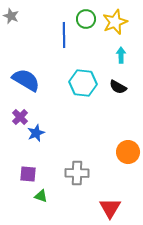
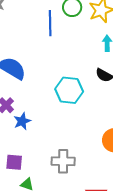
cyan hexagon: (83, 83) -> (69, 90), moved

